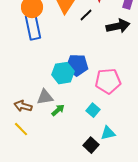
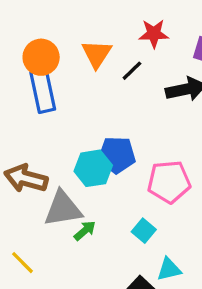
gray triangle: (45, 97) -> (63, 209), size x1.4
brown arrow: (23, 106) -> (26, 178), moved, size x1.4

